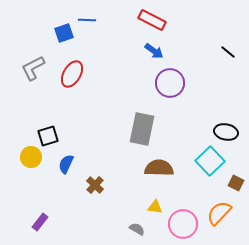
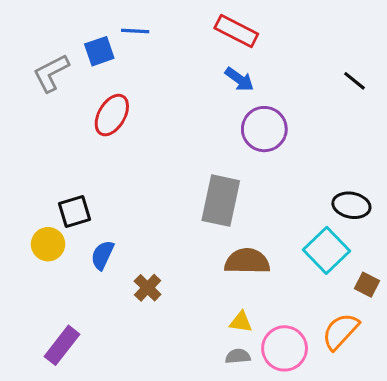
gray L-shape: (33, 68) -> (51, 73), moved
purple rectangle: (40, 222) -> (62, 345), size x1.4
gray semicircle: (137, 229) -> (238, 356), moved, turned -35

